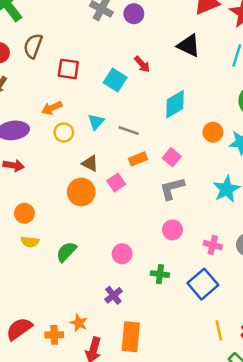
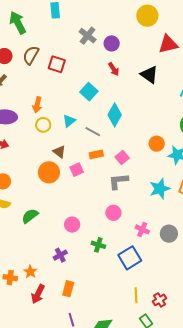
red arrow: (142, 64) -> (114, 69), moved
red square: (68, 69) -> (57, 64), moved
cyan diamond: (175, 104) -> (115, 115), moved, turned -40
orange arrow: (52, 108) -> (37, 105), turned -63
orange rectangle: (131, 337) -> (68, 289), size x0.7

